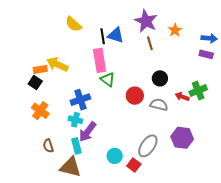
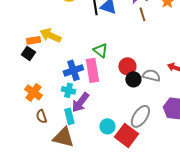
pink rectangle: (100, 60) -> (92, 70), moved
black circle: (160, 78) -> (133, 79), moved
orange cross: (40, 111) -> (33, 92), moved
red square: (134, 165) -> (126, 135), size x1.6

